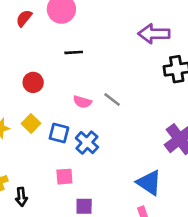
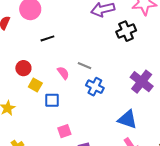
pink semicircle: (82, 102) -> (63, 73), turned -128
yellow square: (31, 124) -> (35, 85), moved
blue cross: (87, 143) -> (95, 87), moved

